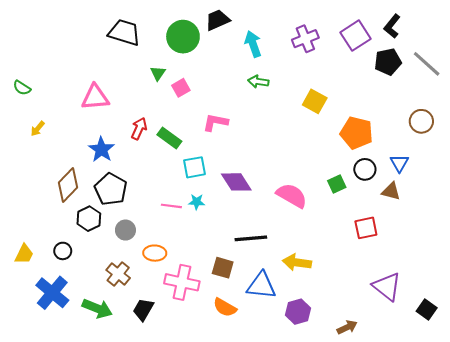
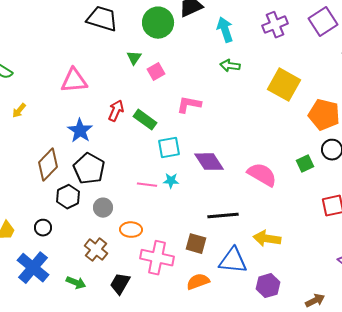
yellow square: (315, 101) -> (284, 85), size x1.4
orange semicircle: (225, 307) -> (198, 282), turned 130
green arrow: (97, 308) -> (76, 283), size x0.7

